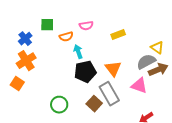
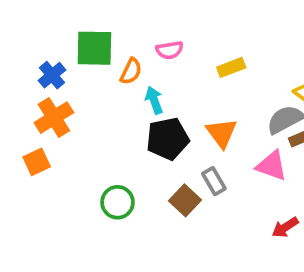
green square: (47, 25) -> (94, 48), size x1.5
orange semicircle: (66, 37) -> (131, 71), turned -48
orange square: (17, 84) -> (37, 162), turned 32
gray rectangle: (109, 94) -> (214, 181), size x0.6

